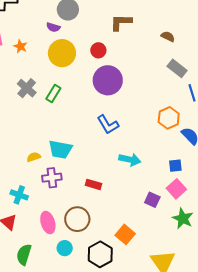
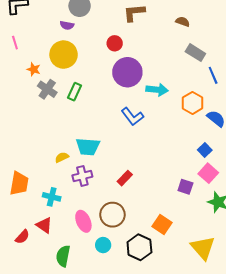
orange star: (20, 46) -> (34, 69), moved
yellow circle: (62, 53) -> (64, 55), moved
cyan arrow: (130, 160) -> (157, 90), moved
blue square: (175, 166) -> (205, 150), turned -32
red rectangle: (93, 184) -> (125, 178), turned -56

